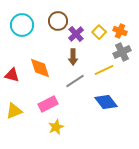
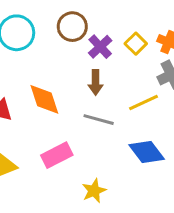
gray line: (75, 81) -> (99, 120), turned 48
yellow star: (56, 127) -> (94, 191), moved

